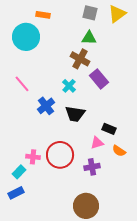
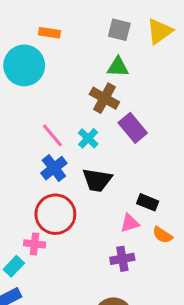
pink line: (22, 84) -> (52, 135), moved
red circle: (60, 155) -> (55, 214), moved

